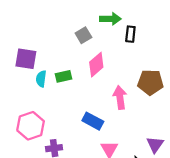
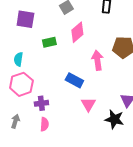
purple square: (26, 59) -> (25, 19), moved
cyan semicircle: (41, 79) -> (18, 59), moved

